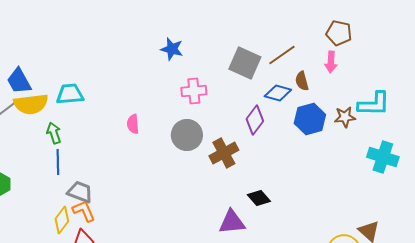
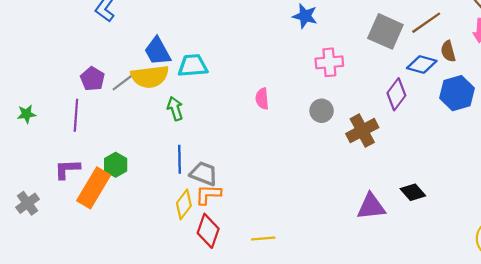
blue trapezoid: (19, 81) -> (157, 51), moved
gray circle: (187, 135) -> (322, 111), size x0.7
blue line: (58, 162) -> (179, 159), moved
black diamond: (259, 198) -> (413, 192), moved
orange L-shape: (84, 211) -> (208, 194), turned -65

